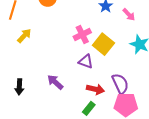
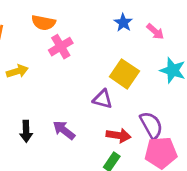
pink cross: (82, 35) -> (61, 47), moved
yellow arrow: (24, 36) -> (17, 71), turned 35
black arrow: (19, 87) -> (26, 131), moved

